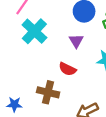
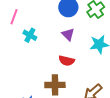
cyan cross: (34, 31) -> (30, 35), size x0.6

